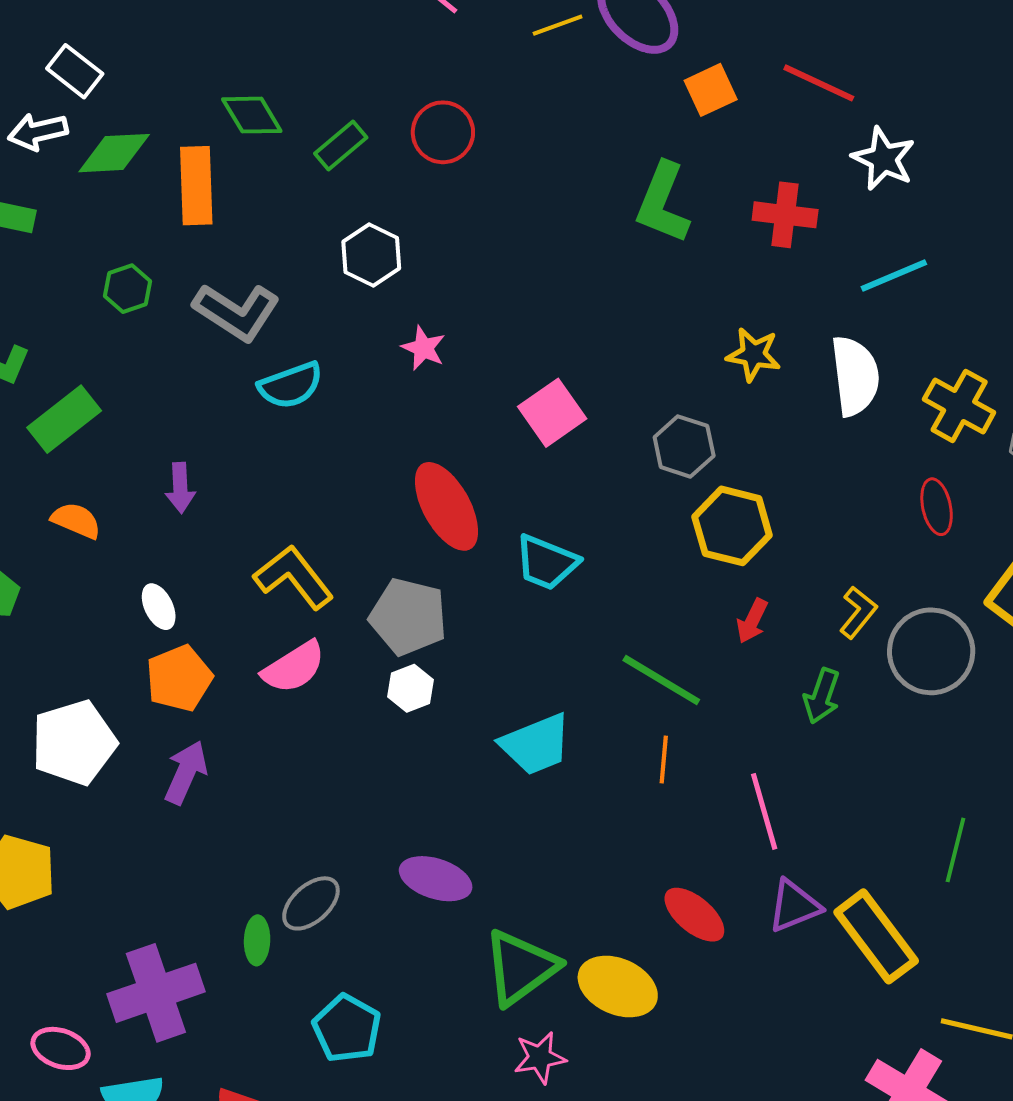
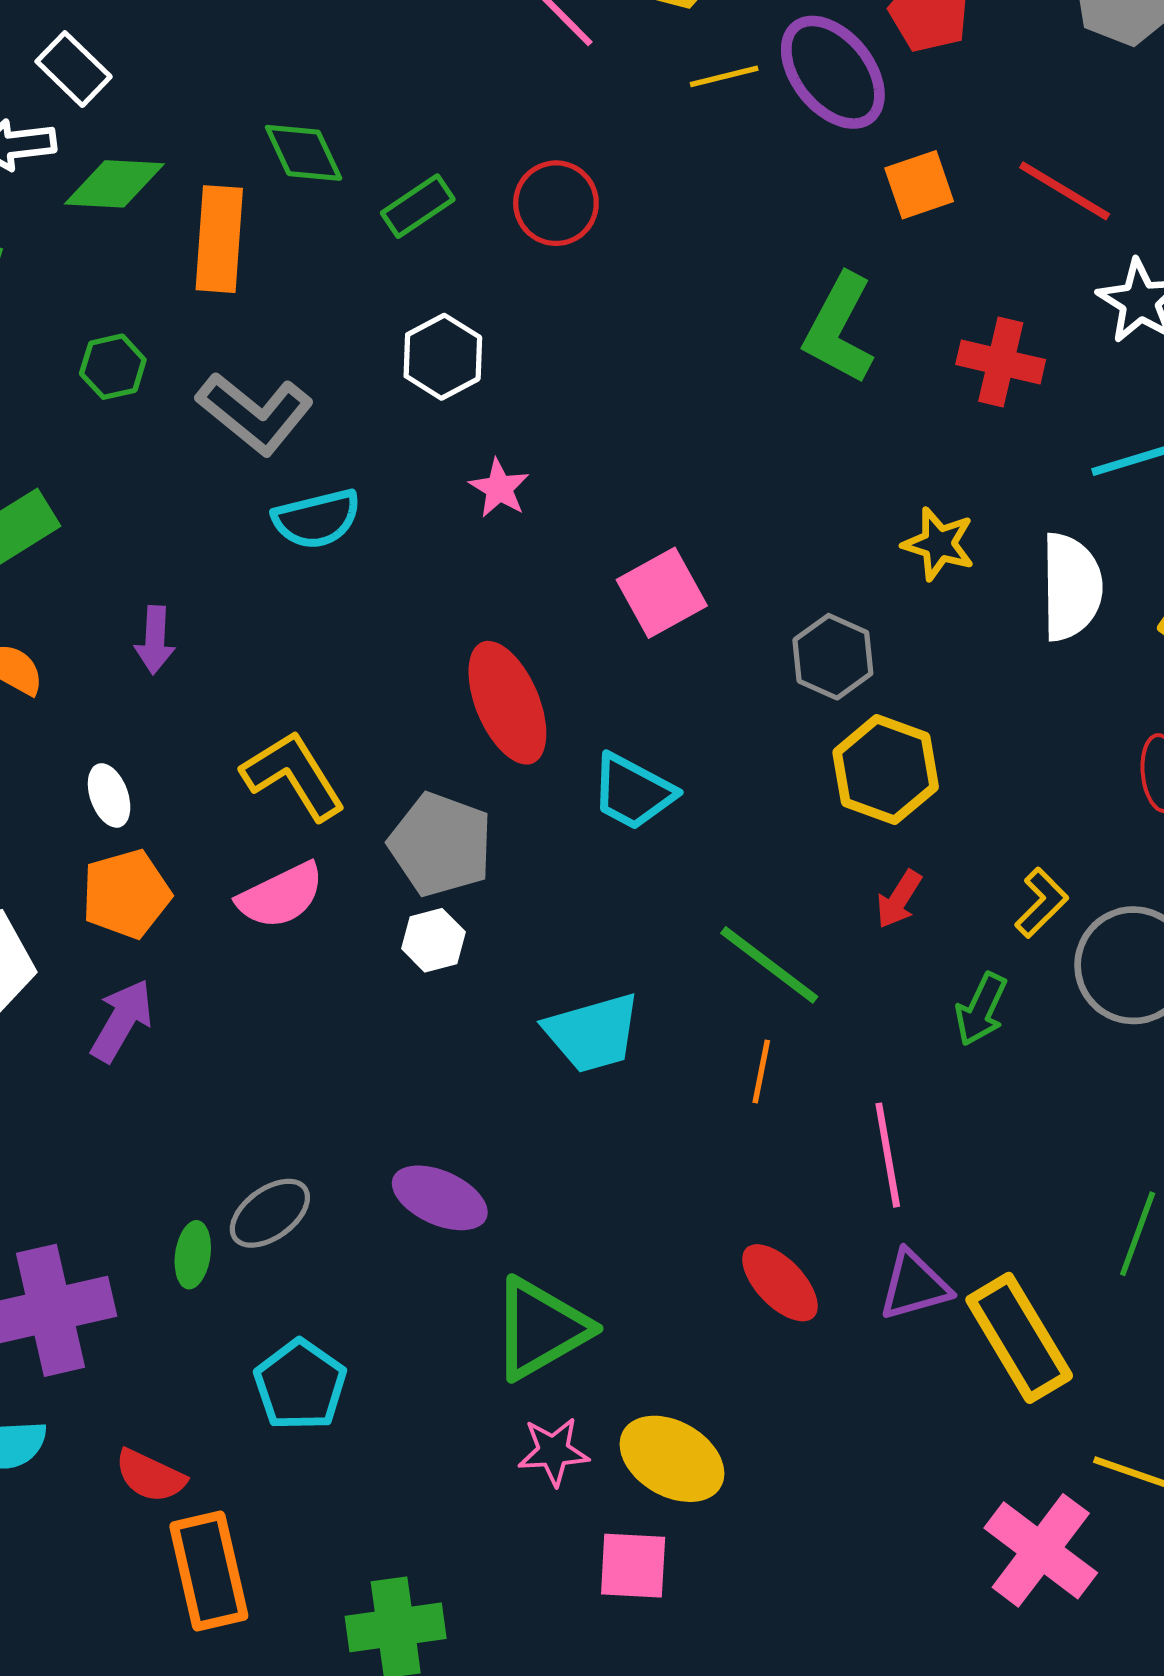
yellow ellipse: (618, 987) -> (672, 1459), moved

